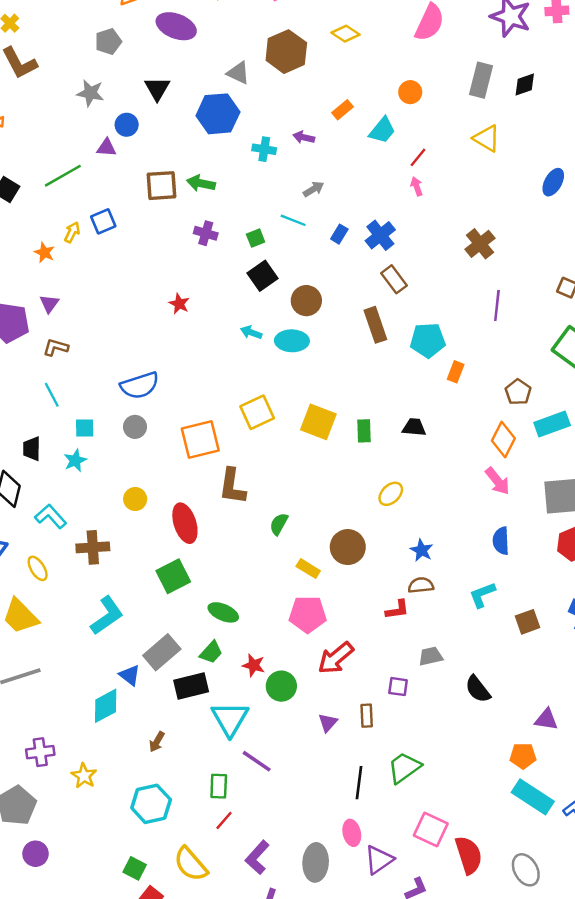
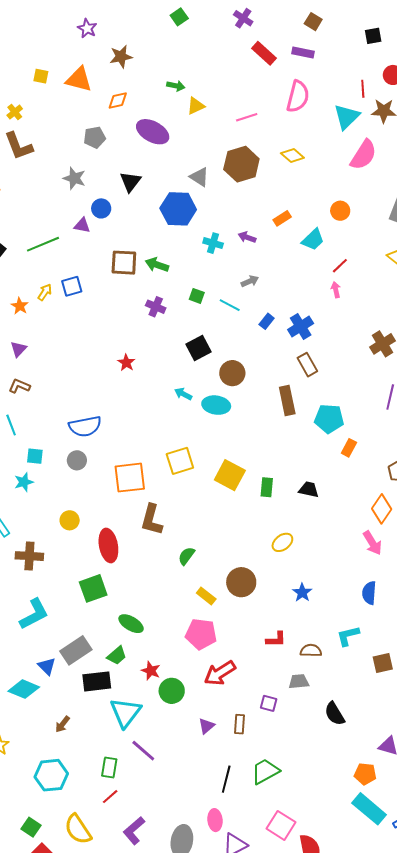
green square: (256, 238) -> (197, 296), moved, turned 35
brown semicircle: (421, 585) -> (311, 651), moved
cyan diamond: (106, 706) -> (24, 689), turned 44

